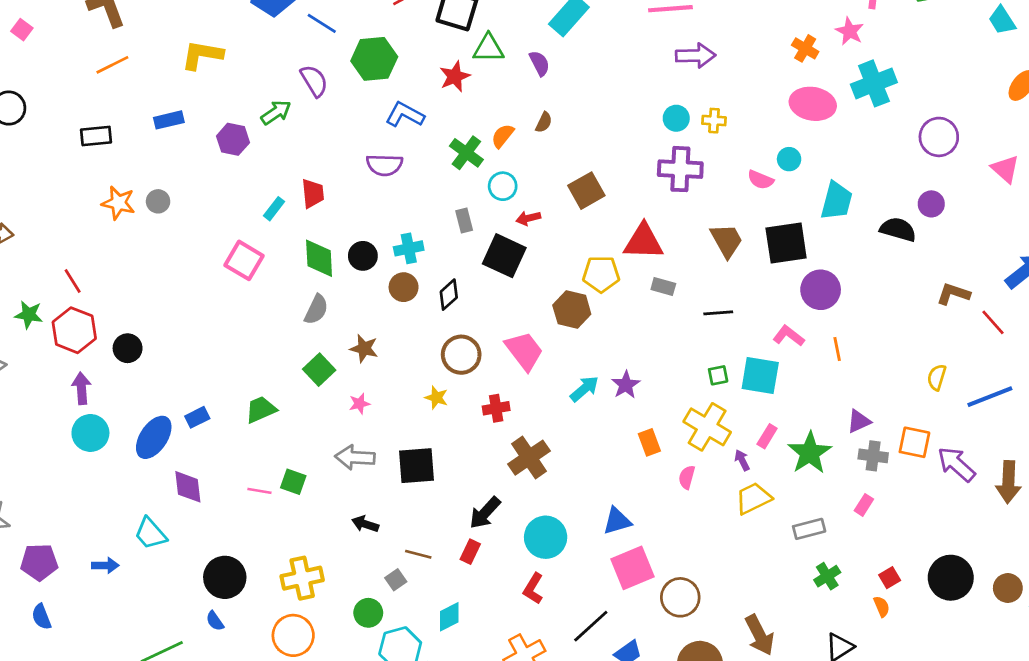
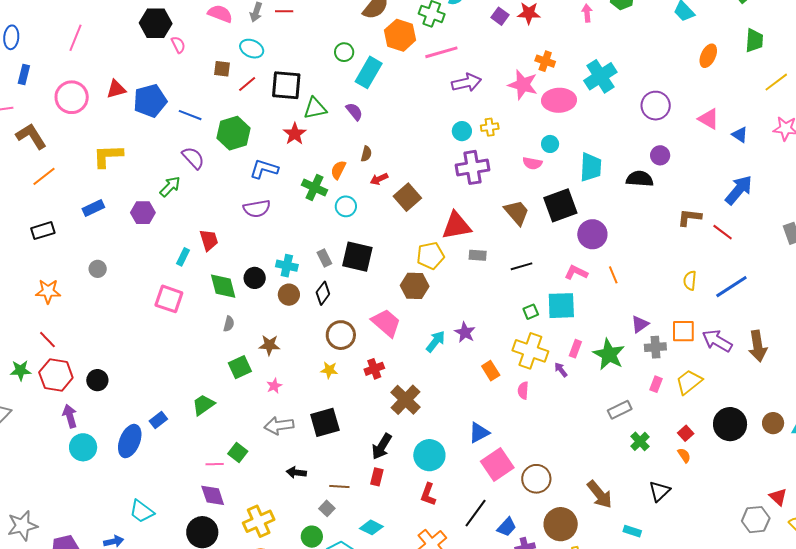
pink star: (850, 31) -> (523, 85), moved, size x1.4
orange star: (118, 203) -> (48, 291), moved
red arrow: (528, 218) -> (379, 179), moved
gray rectangle: (464, 220) -> (324, 258), moved
cyan cross: (409, 248) -> (287, 266), turned 35
gray semicircle: (316, 309) -> (229, 324), size x0.7
green square: (319, 370) -> (240, 367), turned 30
green square: (293, 482) -> (238, 453), turned 30
purple diamond: (188, 487) -> (213, 495), moved
yellow trapezoid: (753, 498) -> (689, 382), moved
cyan diamond: (449, 617) -> (371, 527), turned 65

